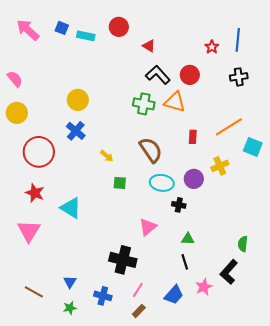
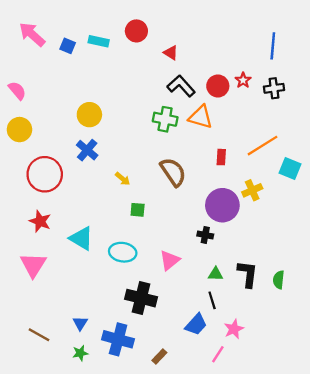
blue square: (62, 28) -> (68, 46), moved
red star: (212, 47) -> (243, 80), moved
purple circle: (194, 179) -> (222, 205), size x1.5
cyan ellipse: (162, 183) -> (123, 252), moved
black L-shape: (229, 272) -> (248, 274), moved, turned 145
pink line: (138, 290) -> (218, 354), moved
blue trapezoid: (174, 295) -> (196, 324), moved
blue cross: (103, 296) -> (118, 339), size x1.5

